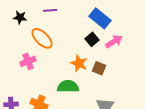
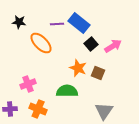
purple line: (50, 10) -> (57, 24), moved
blue rectangle: (100, 18) -> (79, 23), moved
pink cross: (28, 61) -> (28, 84), moved

